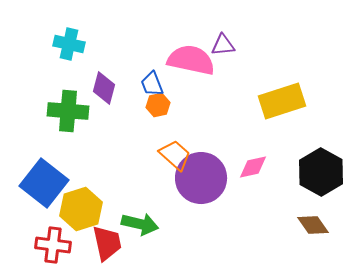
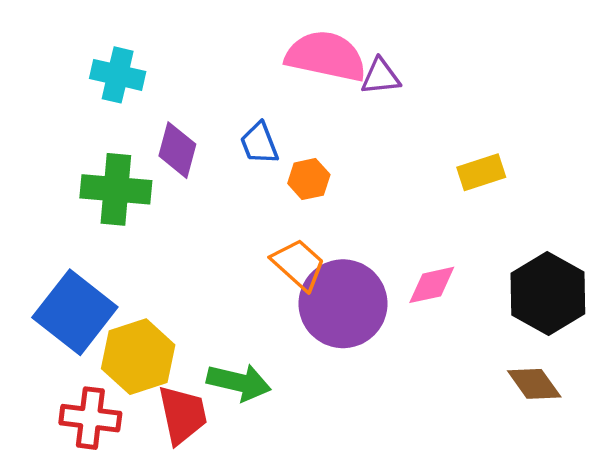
pink semicircle: (191, 60) -> (326, 56), moved
yellow rectangle: (282, 101) -> (481, 172), size x0.6
orange hexagon: (158, 105) -> (309, 179), moved

